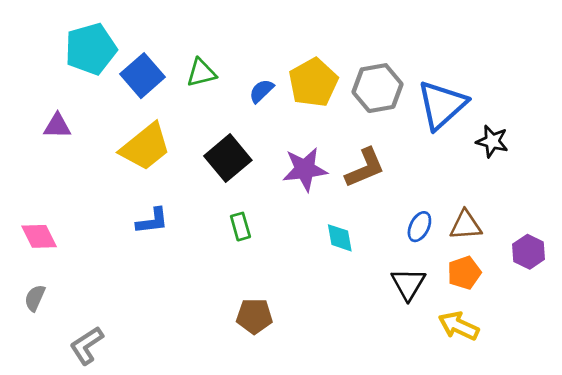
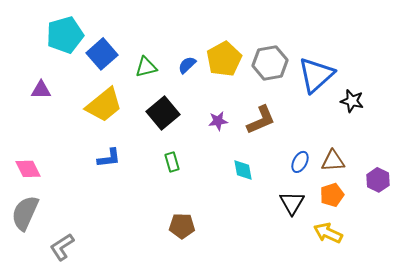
green triangle: (201, 73) -> (146, 67), moved
purple star: (305, 169) -> (218, 121), size x0.6
gray semicircle: (35, 298) -> (25, 213), size x1.8

